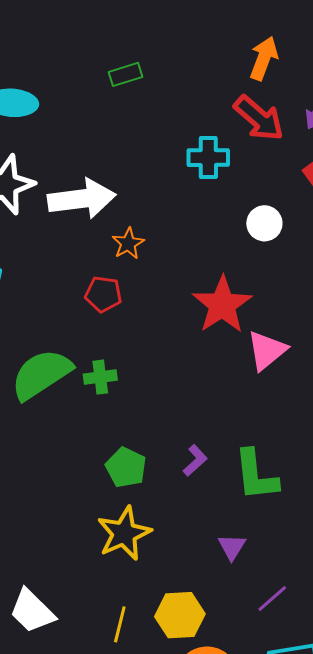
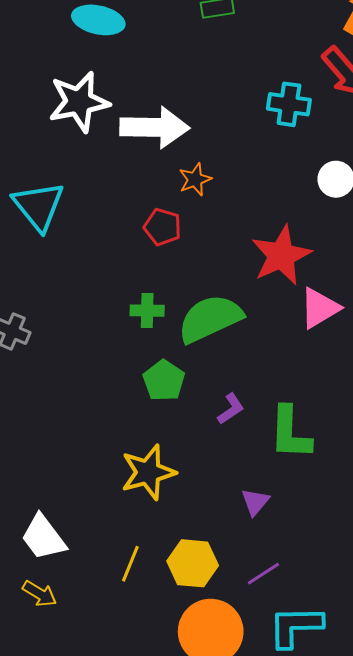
green semicircle: (41, 374) -> (210, 319), moved
green pentagon: (126, 467) -> (164, 381), moved
purple line: (272, 598) -> (263, 574), moved

